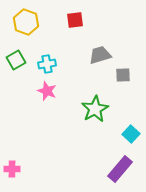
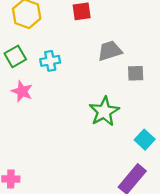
pink star: (47, 91) -> (22, 91), moved

